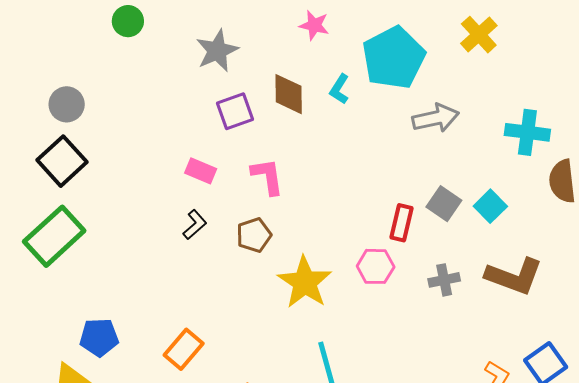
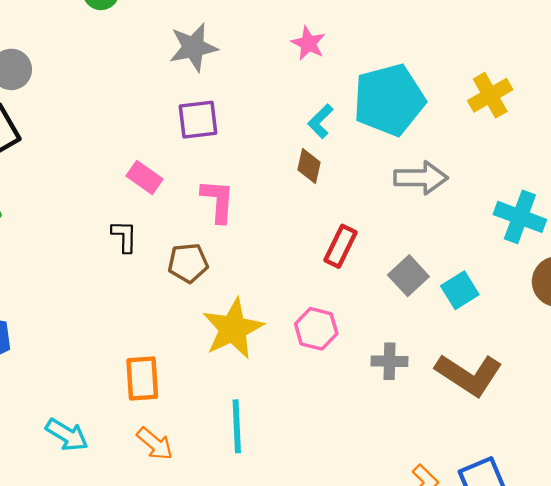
brown diamond: (289, 94) -> (309, 166), moved, size x0.7
red rectangle: (401, 223) -> (340, 246), moved
black L-shape: (195, 225) -> (124, 236), turned -60
orange rectangle: (184, 349) -> (142, 379), moved, turned -57

